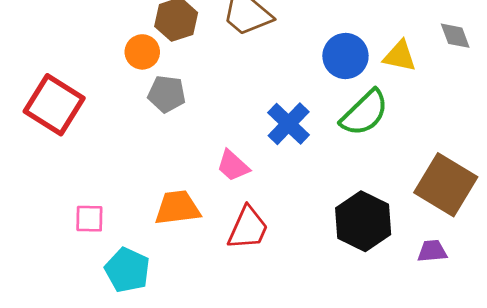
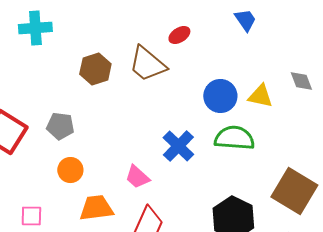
orange circle: (142, 52) -> (70, 170), moved
gray pentagon: (167, 94) -> (60, 126), moved
green semicircle: (364, 113) -> (234, 138), turned -132

